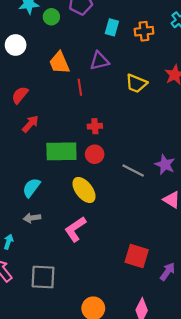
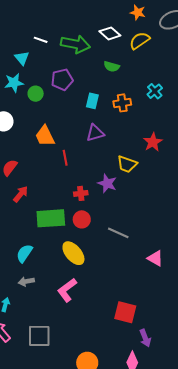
purple triangle: (99, 61) -> (95, 133), moved
yellow trapezoid: (136, 83) -> (127, 164), moved
purple star: (165, 165) -> (107, 183), moved
purple arrow: (168, 272) -> (145, 338), moved, turned 126

